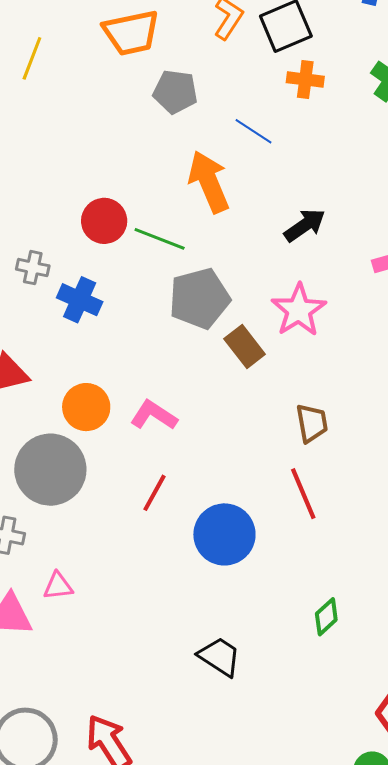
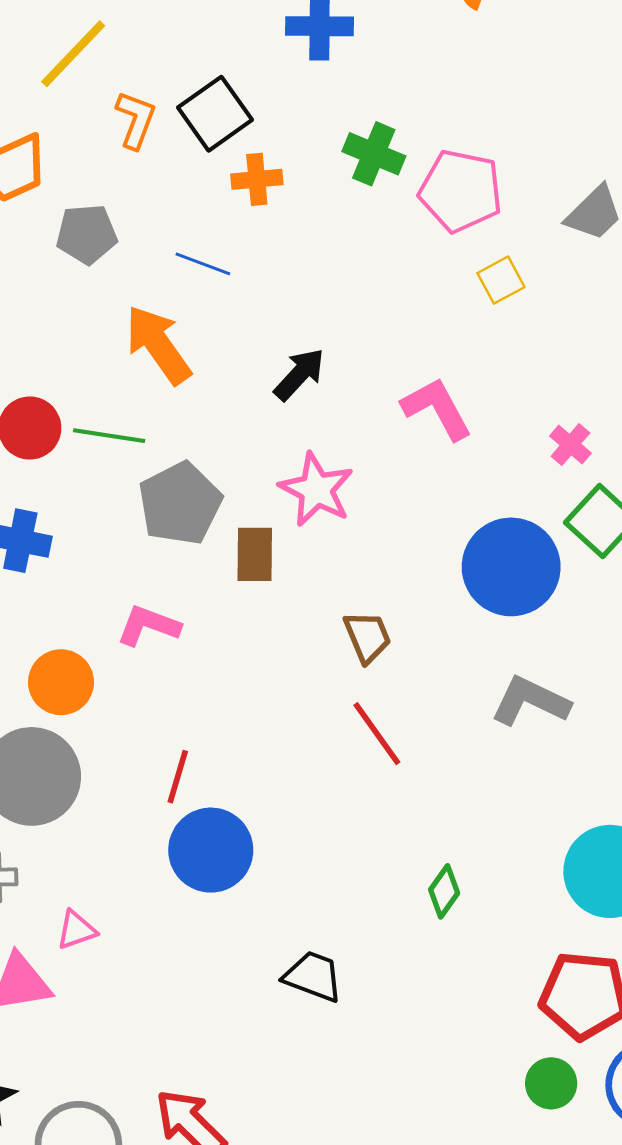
brown rectangle: (245, 347) -> (255, 554), turned 51
pink L-shape: (154, 415) -> (148, 626), moved
blue circle: (224, 534) -> (211, 850), moved

